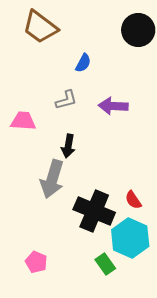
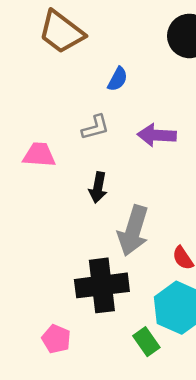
gray arrow: (52, 179) -> (133, 231), moved
black cross: (94, 211) -> (102, 285), moved, turned -30

